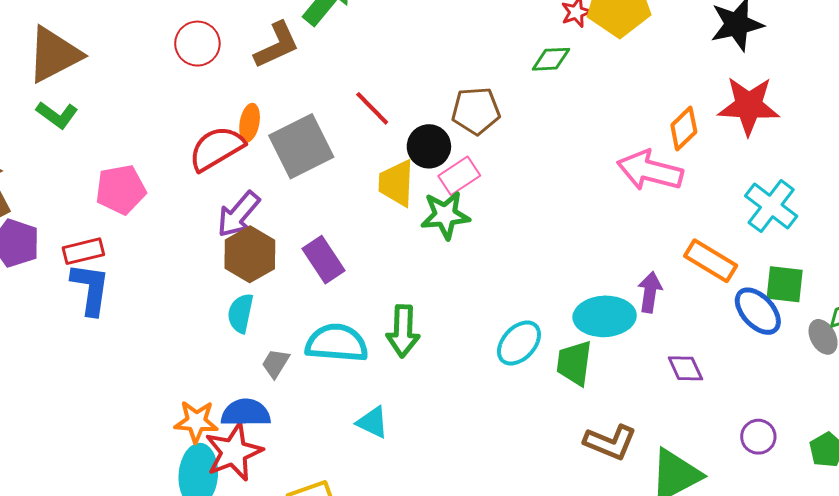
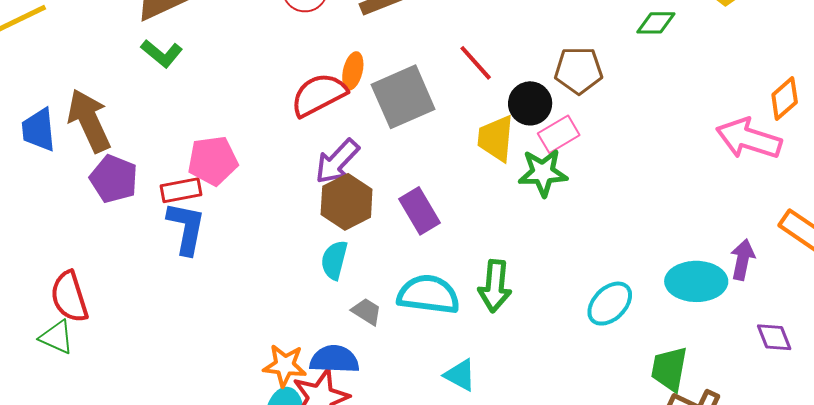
pink pentagon: (121, 190) -> (213, 161), moved
gray trapezoid: (276, 363) -> (367, 312), turned 88
green trapezoid: (574, 363) -> (669, 369), moved

